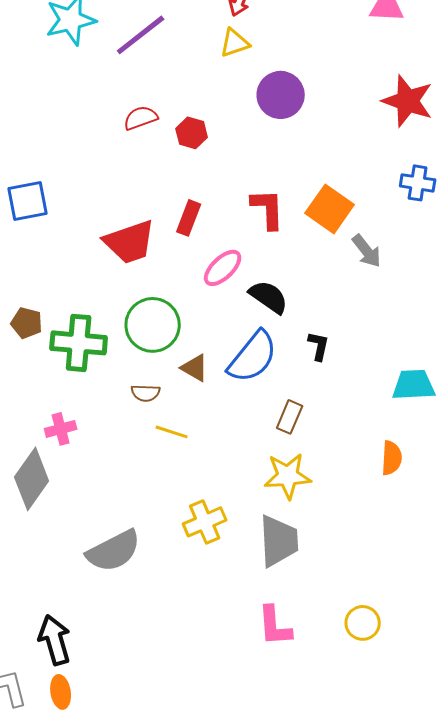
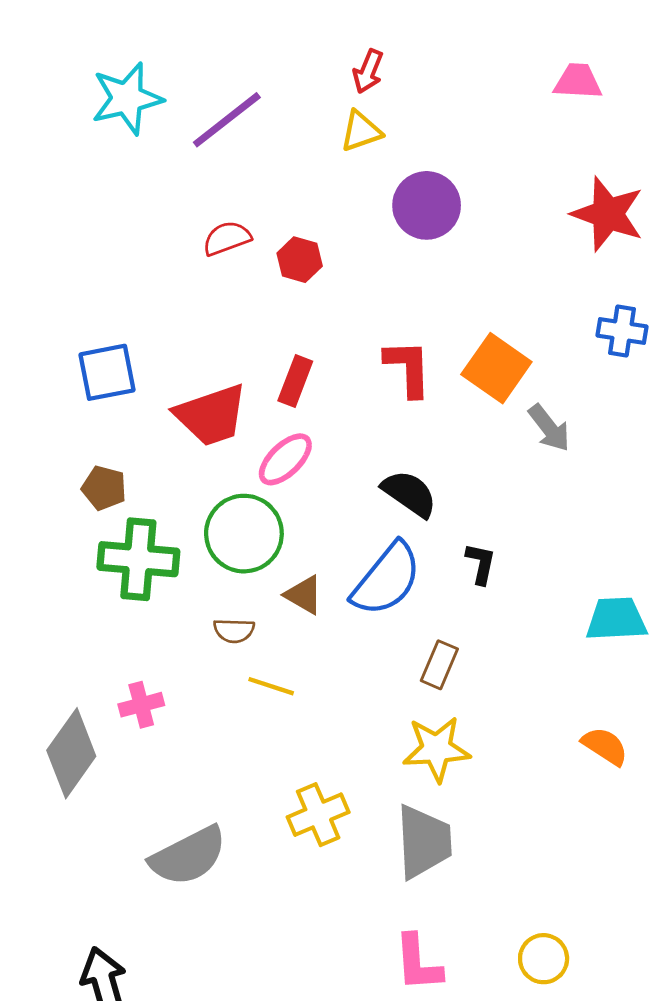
blue square: (28, 201) -> (107, 372), moved
pink ellipse: (223, 268) -> (285, 459), moved
brown pentagon: (27, 323) -> (104, 488), moved
pink cross: (61, 429) -> (141, 705), moved
orange semicircle: (392, 458) -> (605, 746), moved, turned -60

